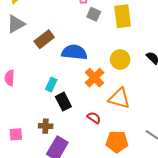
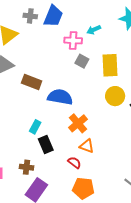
brown rectangle: (44, 39) -> (32, 82), turned 54
yellow circle: (120, 59) -> (115, 96), moved
orange triangle: (119, 98) -> (87, 146), moved, size x0.7
orange pentagon: (117, 142) -> (83, 188), moved

